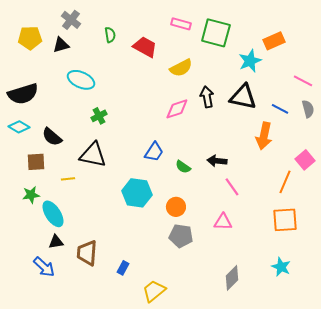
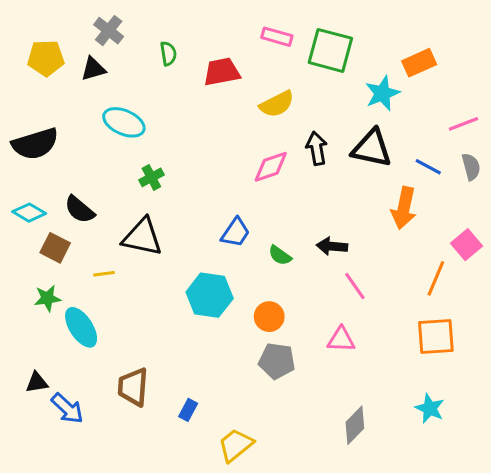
red trapezoid: (145, 47) -> (222, 72), turned -40
pink line: (303, 81) -> (463, 124), turned -48
cyan diamond: (19, 127) -> (29, 213), moved
brown square: (36, 162) -> (55, 248), turned 30
black triangle: (56, 242) -> (37, 382), moved

